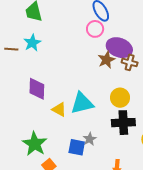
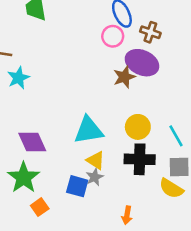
cyan star: (32, 43) -> (18, 78), moved
brown cross: (130, 62) -> (150, 32), moved
purple diamond: (37, 89) -> (32, 142), moved, turned -30
yellow triangle: (59, 109) -> (96, 160), moved

